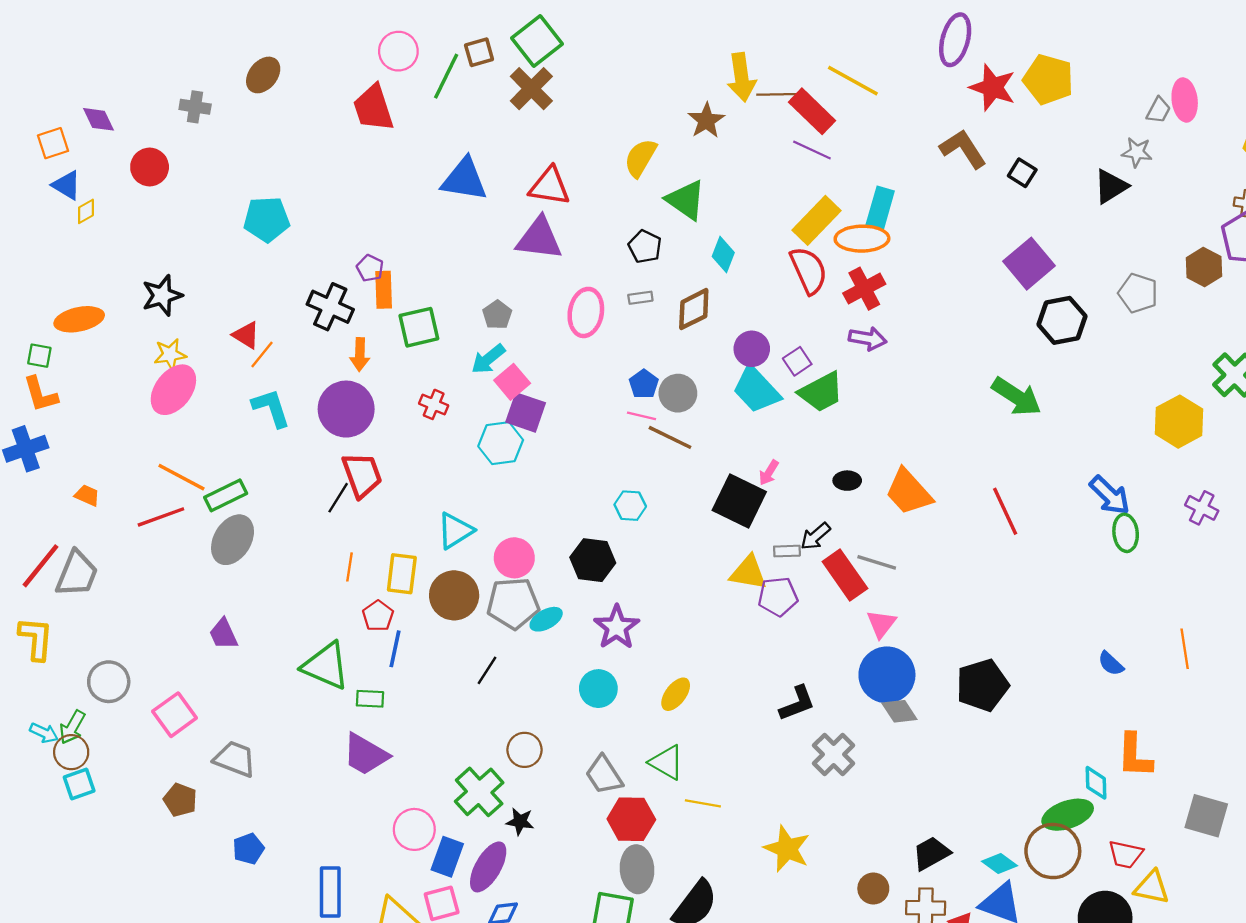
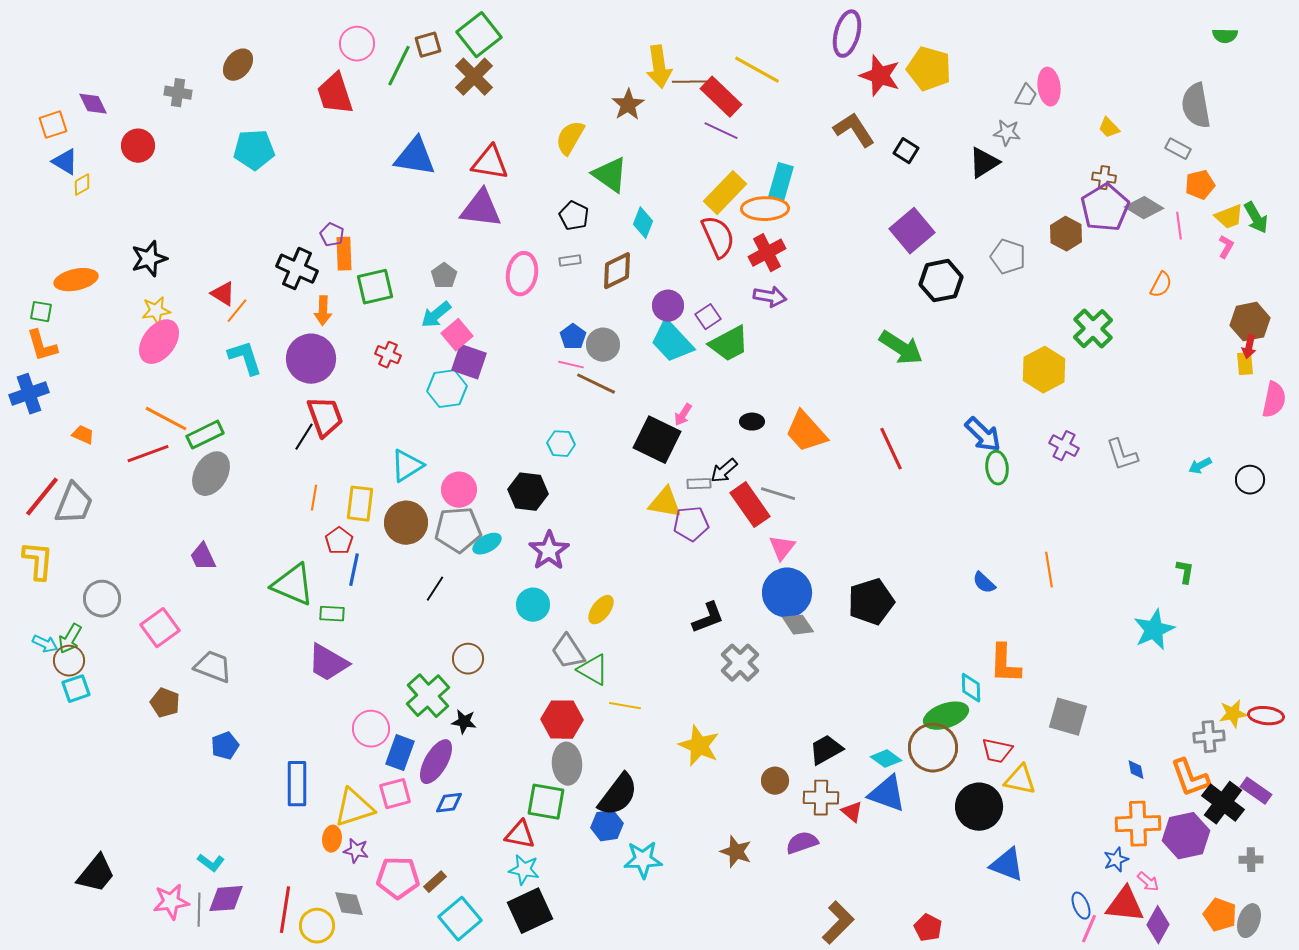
cyan pentagon: (267, 219) -> (254, 150), moved
gray trapezoid: (604, 775) -> (568, 652), moved

